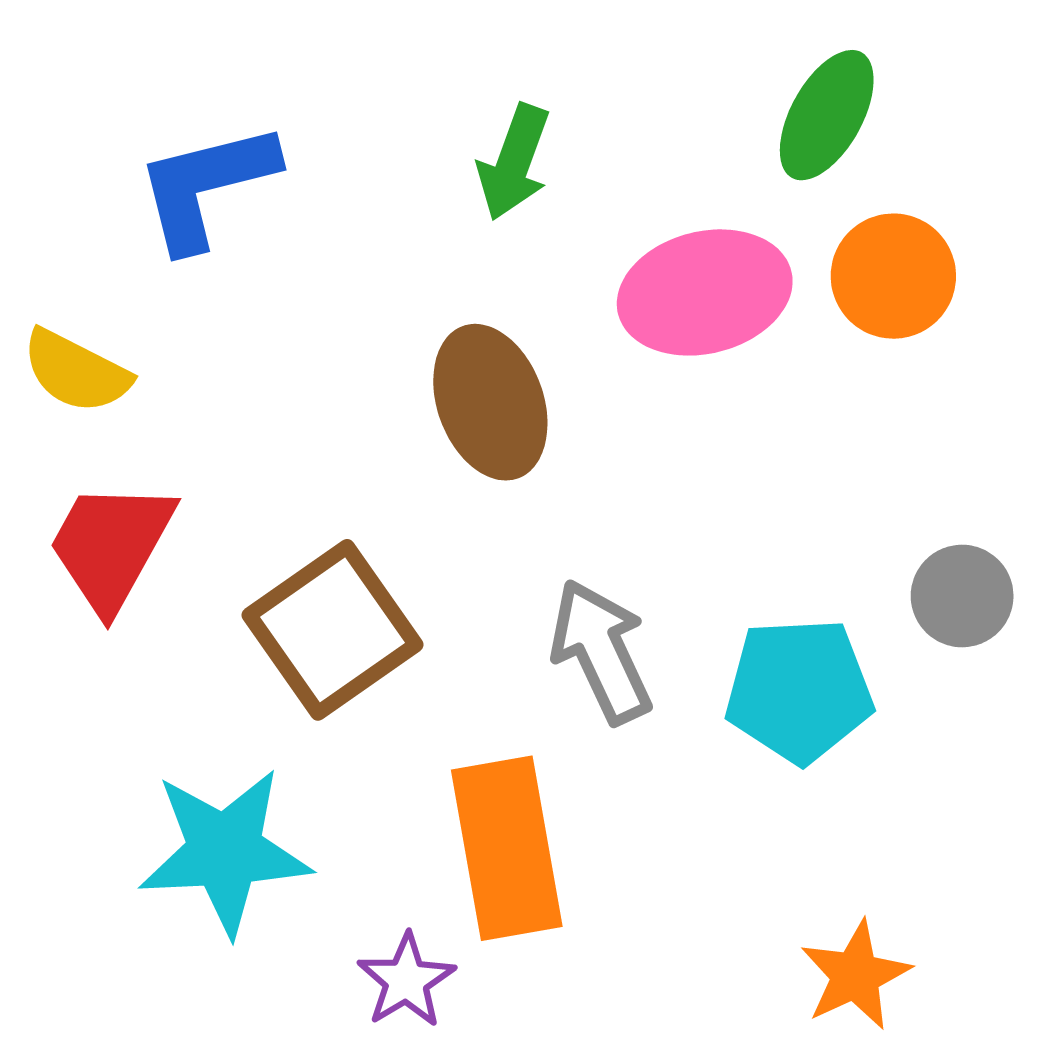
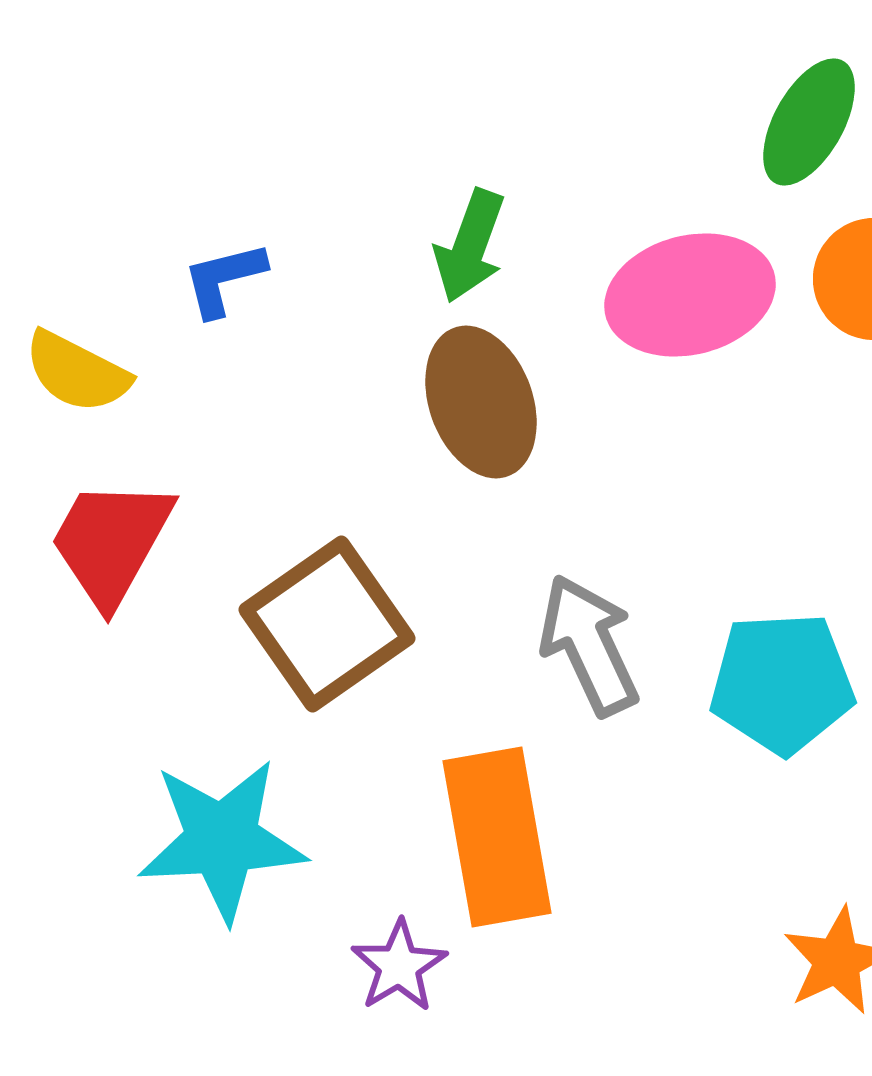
green arrow: (514, 162) -> (470, 246), moved
blue L-shape: (206, 186) -> (224, 279), moved, size x0.6

